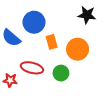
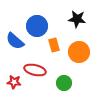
black star: (87, 15) -> (77, 19), moved
green circle: (61, 73) -> (64, 83), moved

